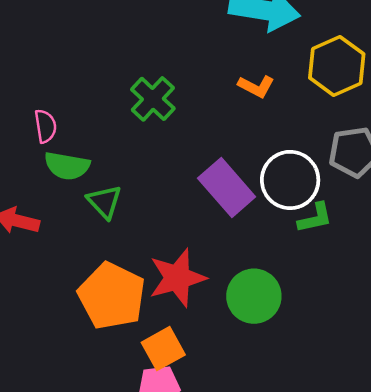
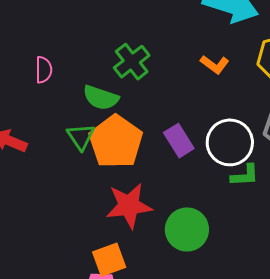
green semicircle: (67, 166) -> (101, 98), moved
purple rectangle: (227, 188) -> (179, 141), size x0.7
orange pentagon: (112, 296) -> (116, 142), moved

